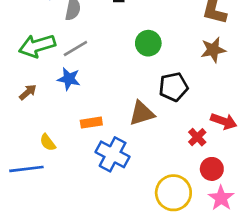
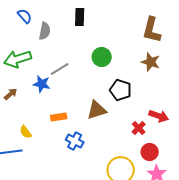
gray line: (75, 48) -> (60, 69), moved
brown star: (213, 50) -> (151, 62), turned 30
black pentagon: (173, 87) -> (121, 90), turned 30
blue cross: (113, 154) -> (75, 141), size x0.7

